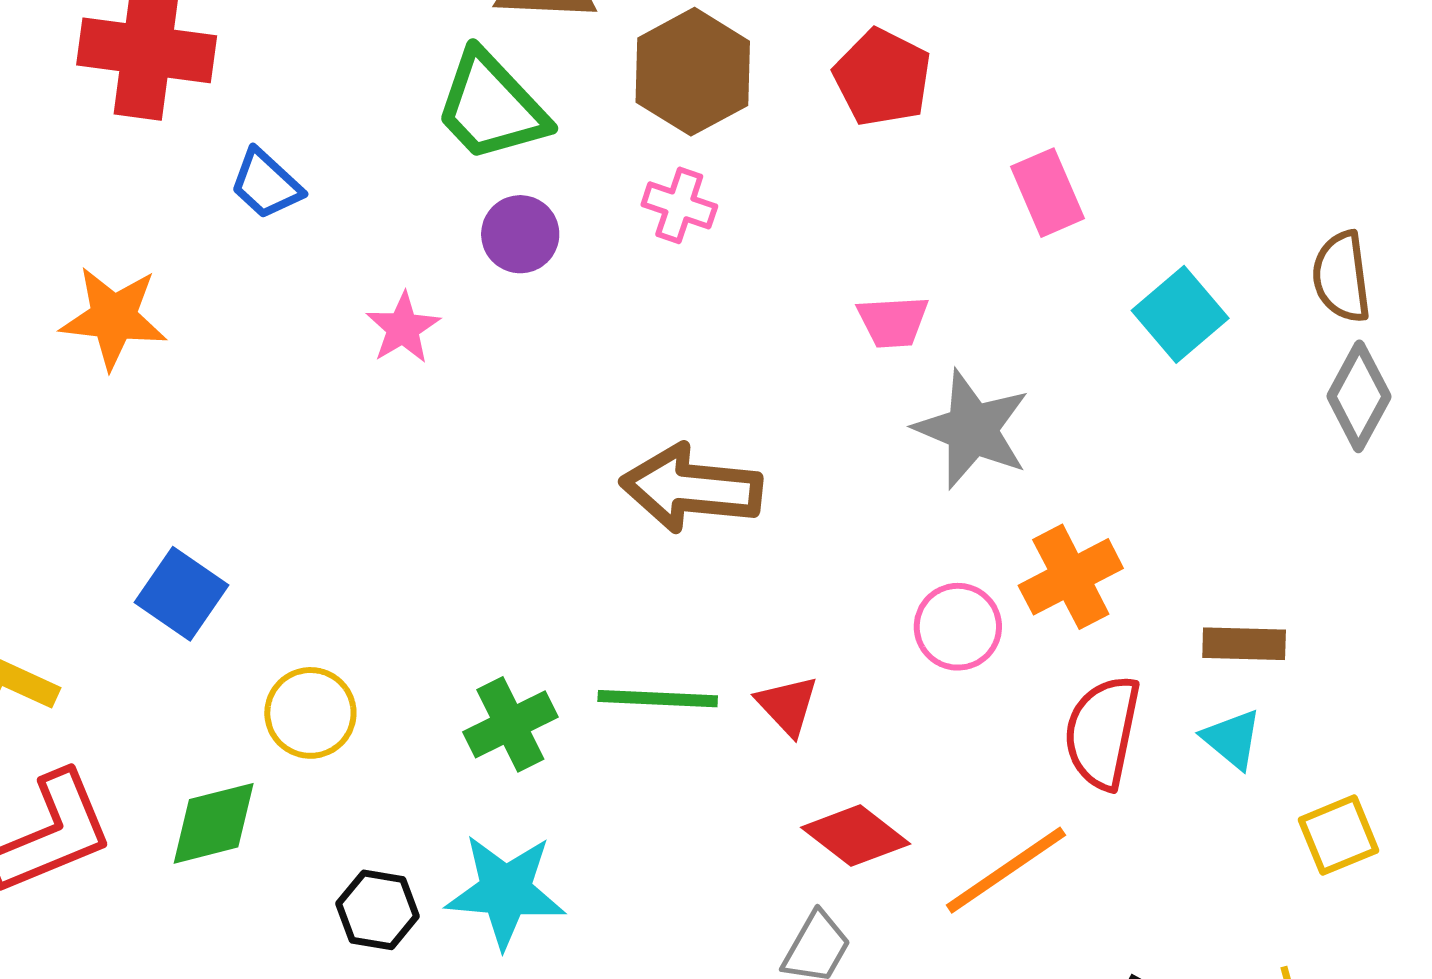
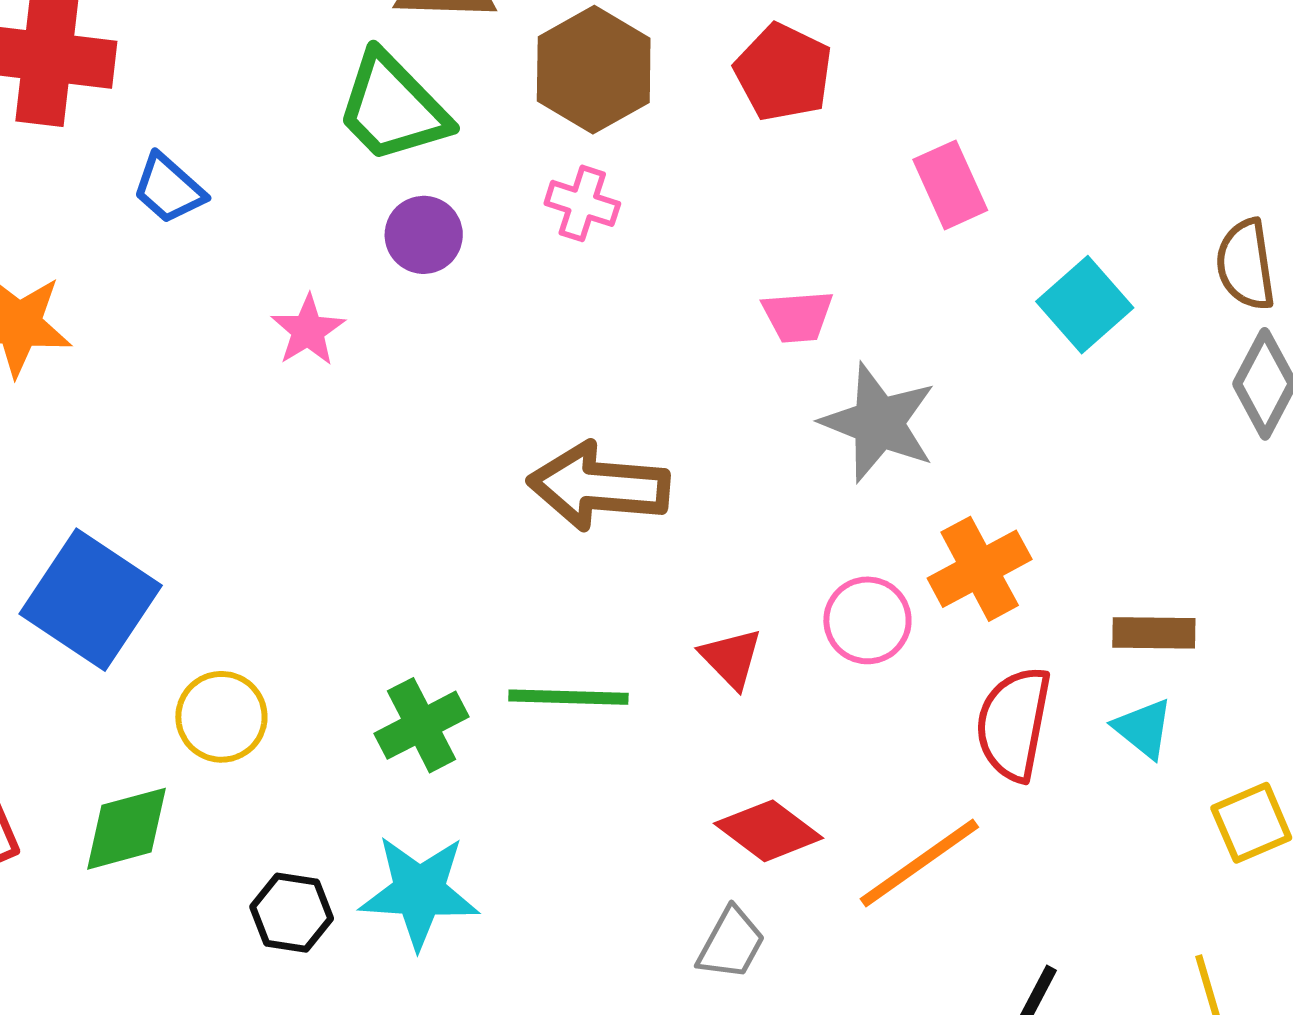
blue square: (182, 594) -> (91, 600), size x1.5
red triangle: (787, 705) -> (731, 658), moved

